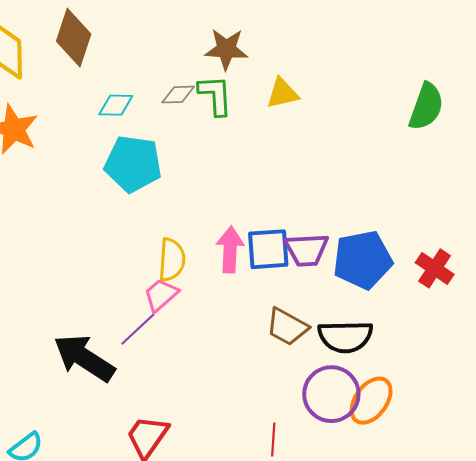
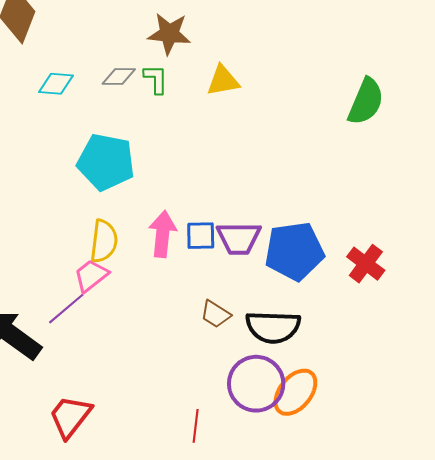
green L-shape: (215, 95) -> (156, 79), size x0.7
cyan pentagon: (133, 164) -> (106, 162), moved
blue square: (268, 249) -> (201, 236), size x0.7
brown trapezoid: (287, 327) -> (216, 314), size x0.7

